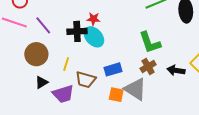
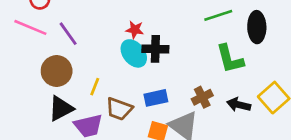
black cross: (77, 31) -> (155, 49), moved
green L-shape: (150, 43) -> (230, 59), moved
black triangle: (42, 82) -> (61, 108), size x1.5

